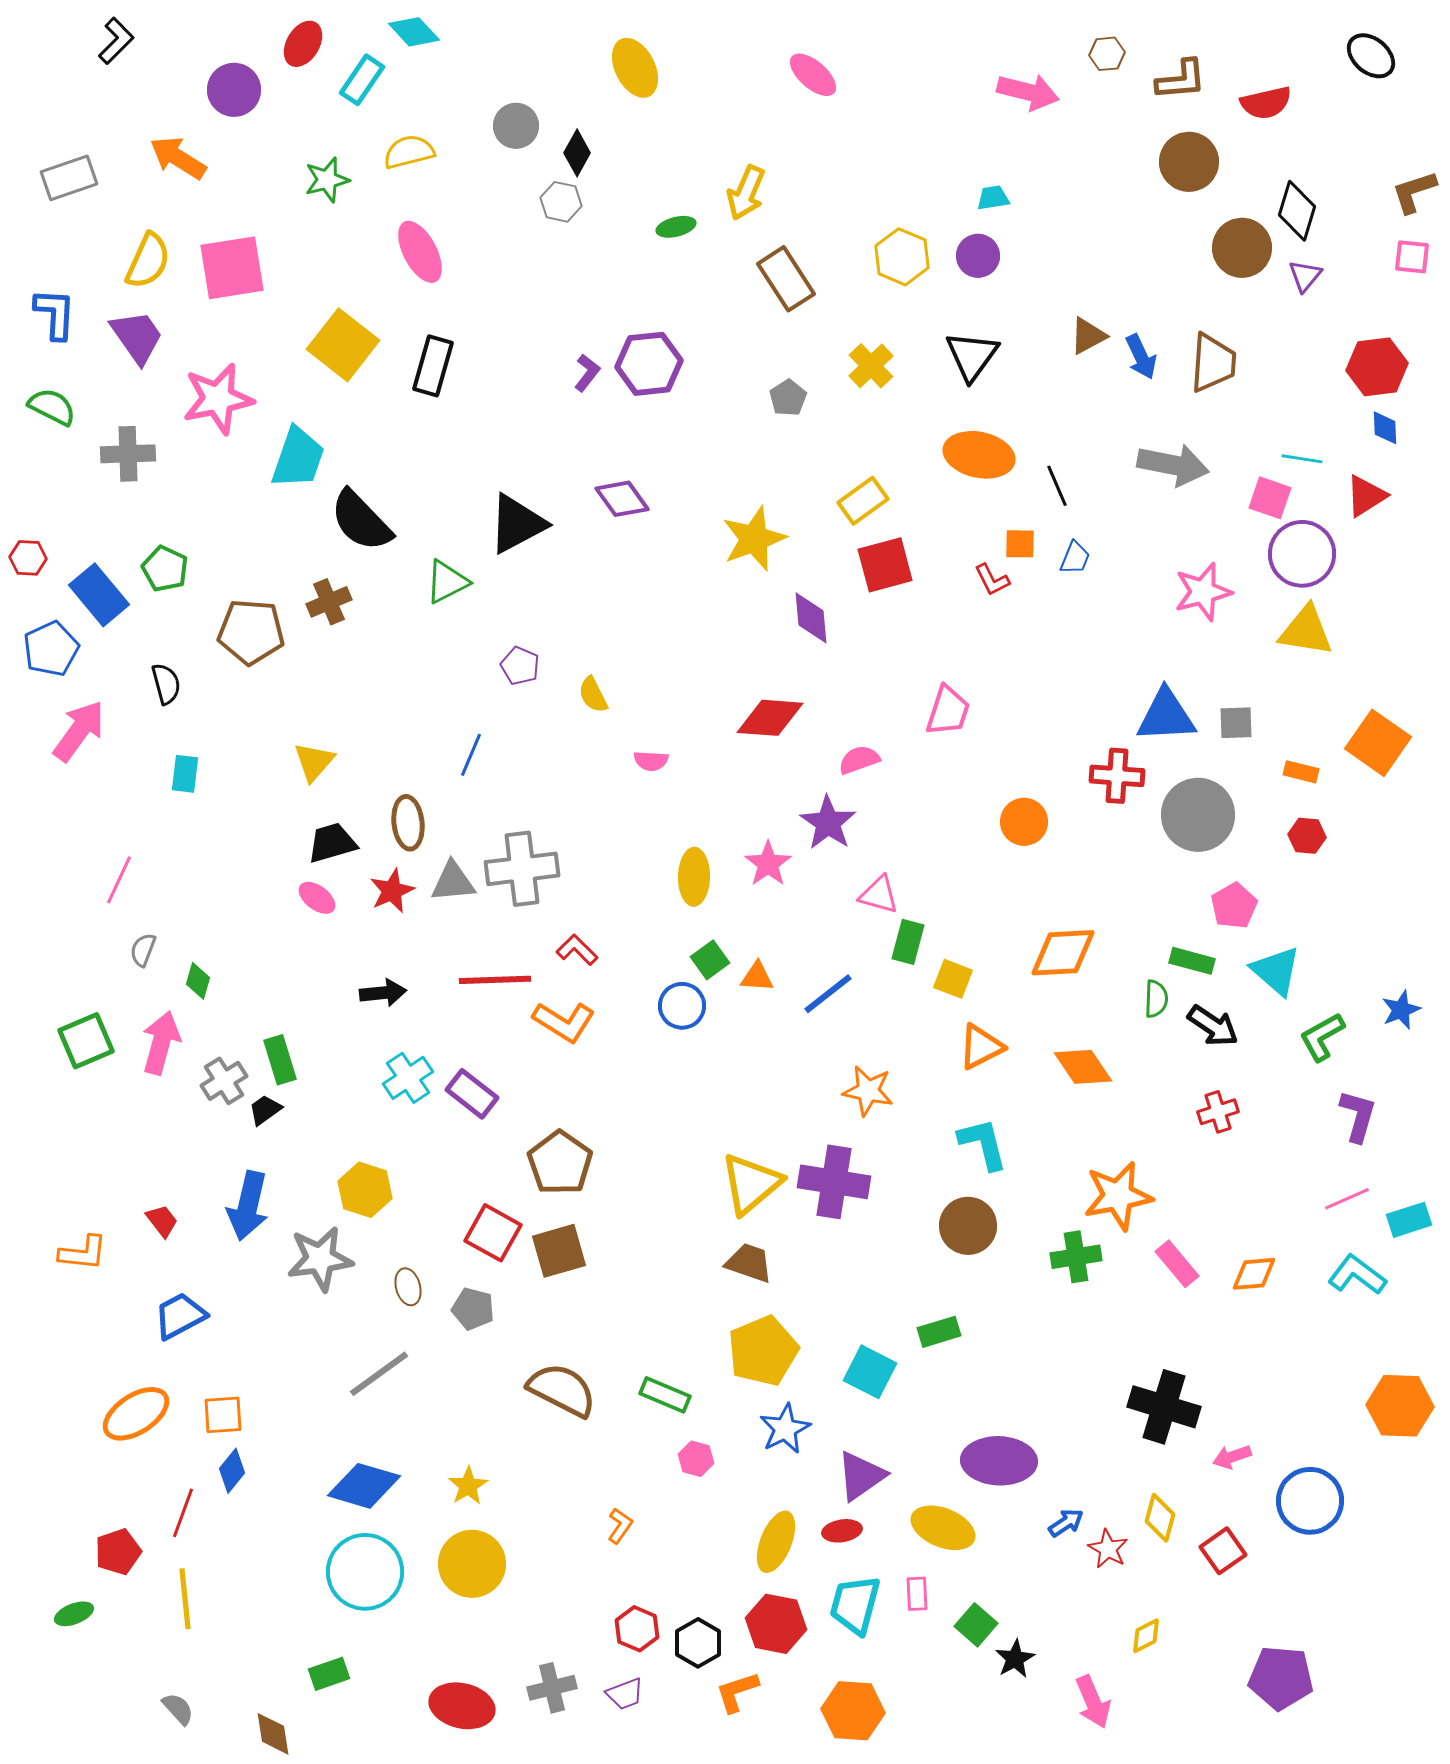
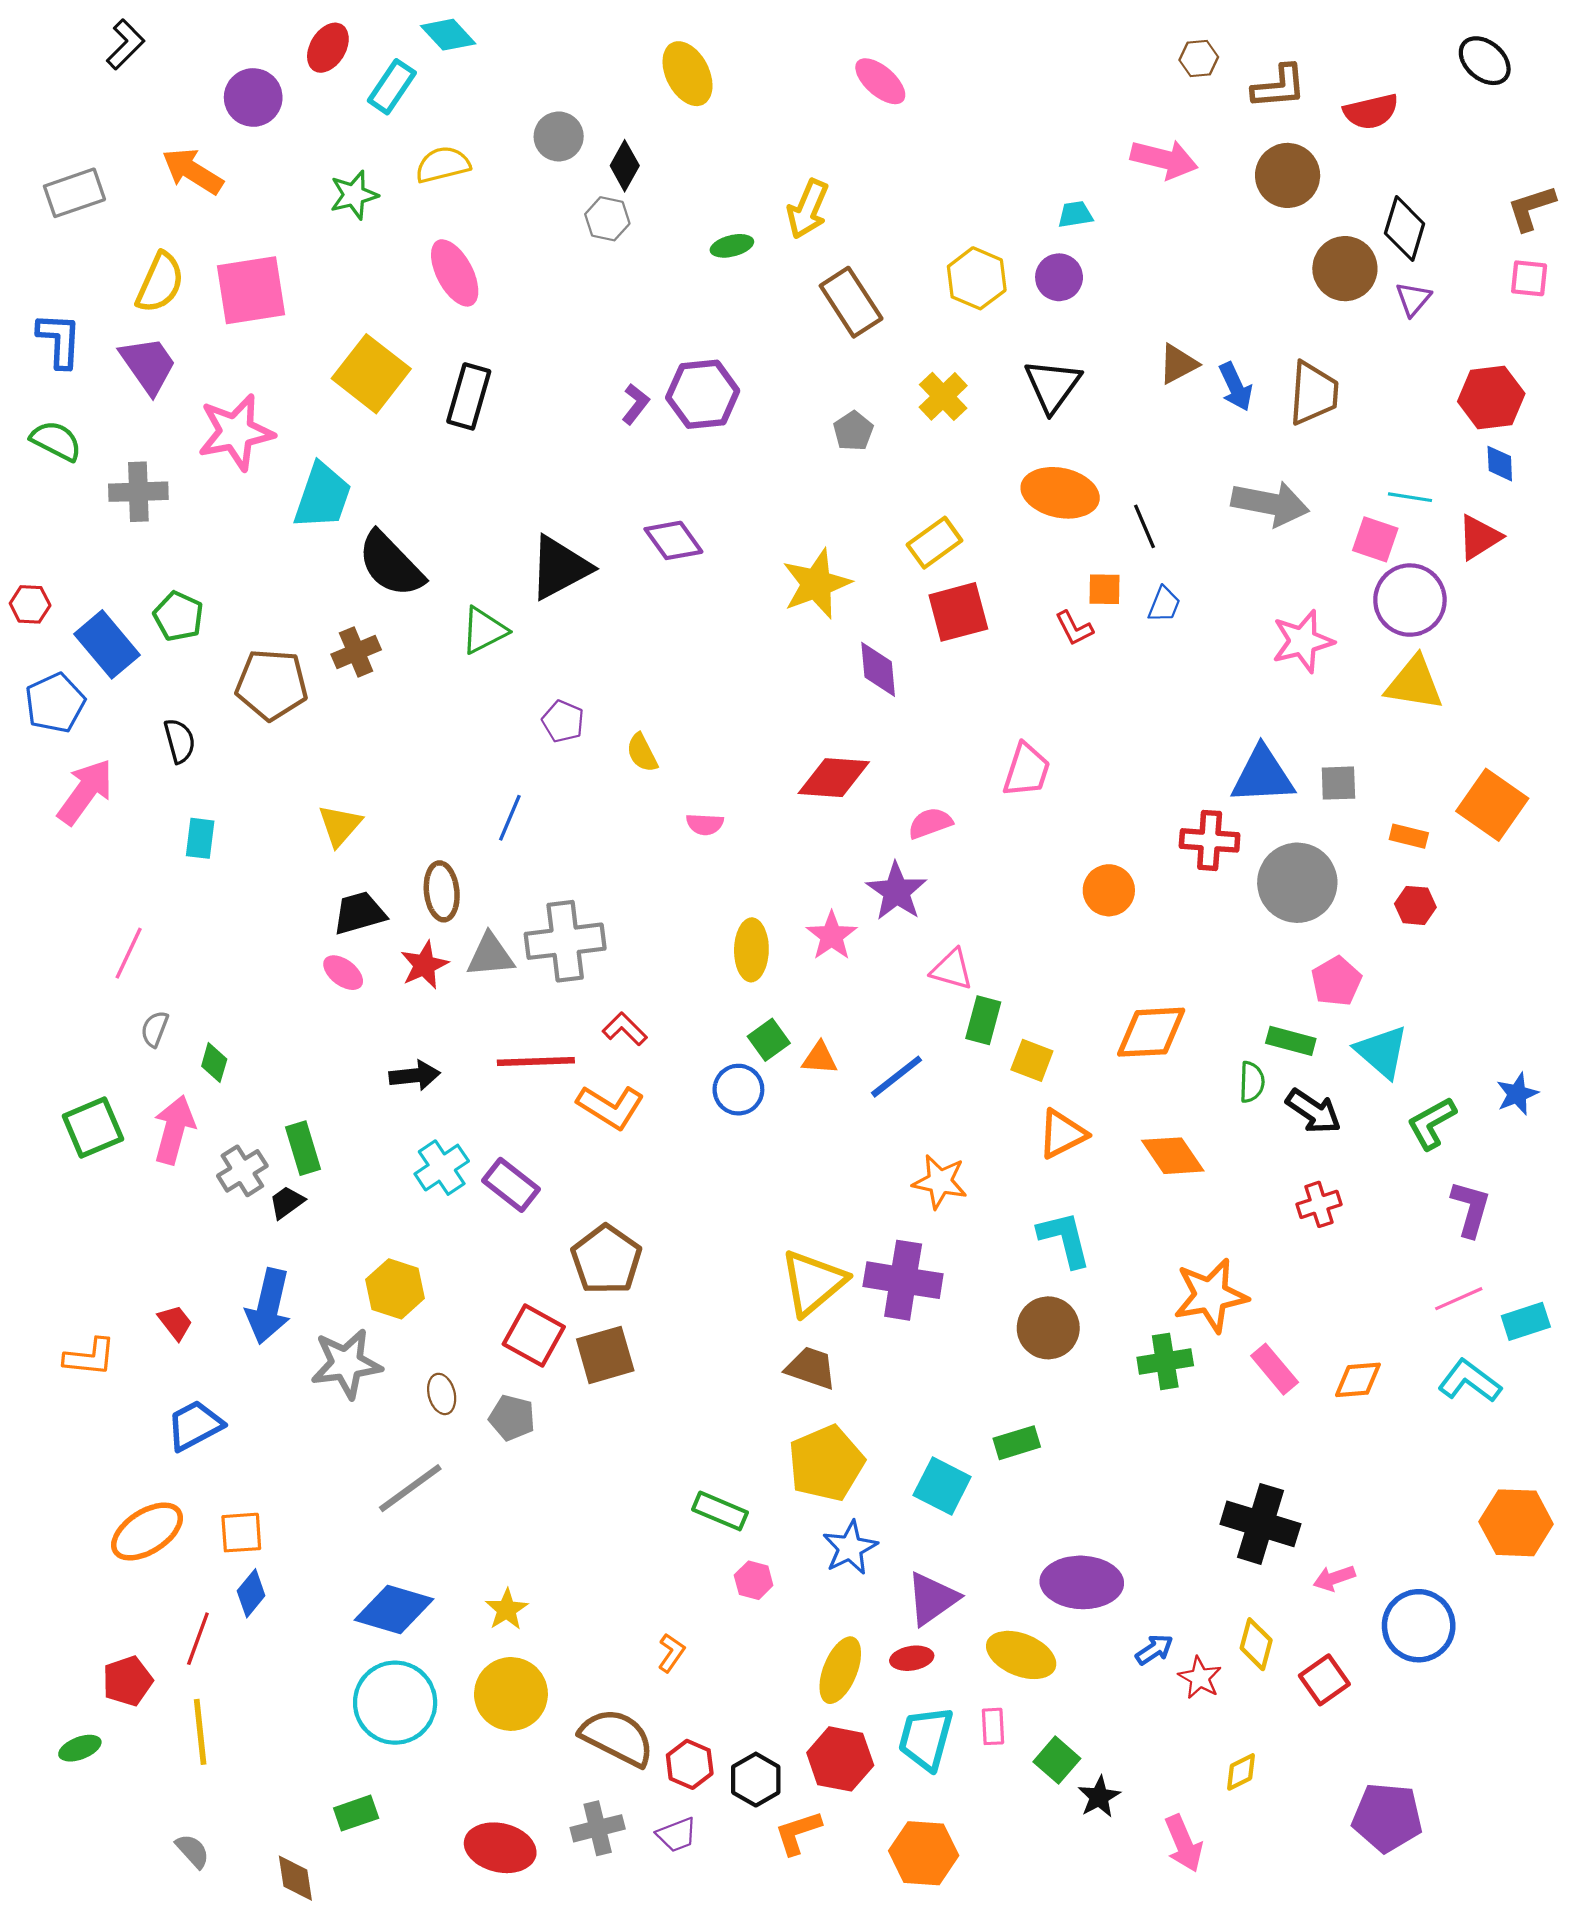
pink arrow: (1028, 92) -> (1164, 159), moved
brown semicircle: (562, 1390) -> (617, 1737), moved

